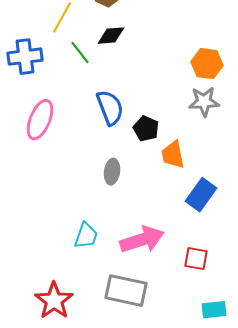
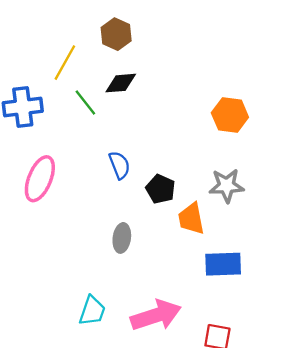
gray star: (204, 102) -> (227, 186), moved
blue semicircle: (110, 108) -> (120, 165), size x0.7
blue rectangle: (201, 195) -> (223, 264), turned 52

